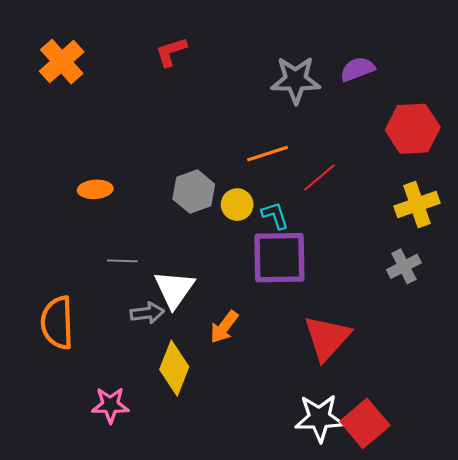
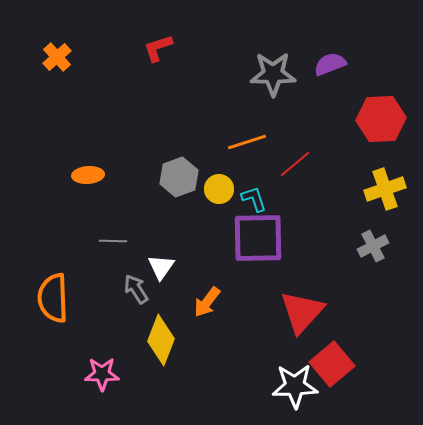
orange cross: (62, 62) -> (57, 57), size x0.7
white triangle: (174, 289) -> (161, 267), size x0.7
gray arrow: (147, 313) -> (136, 289), turned -116
red square: (365, 423) -> (332, 364), moved

